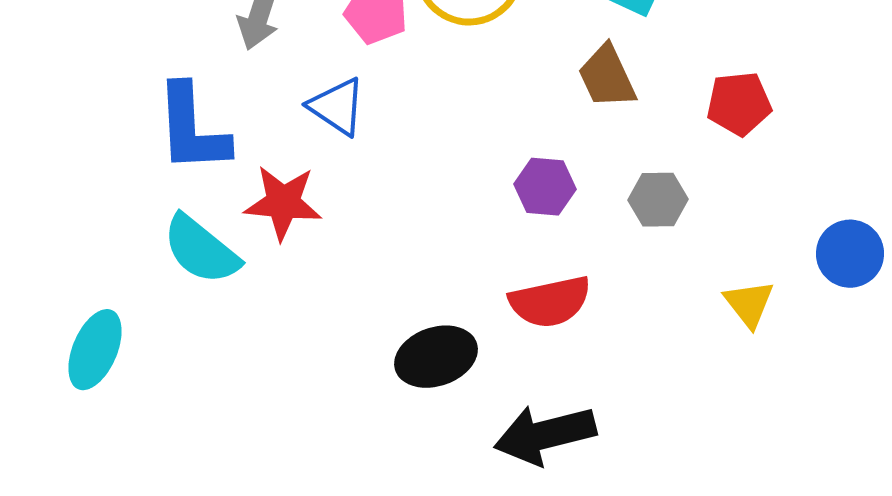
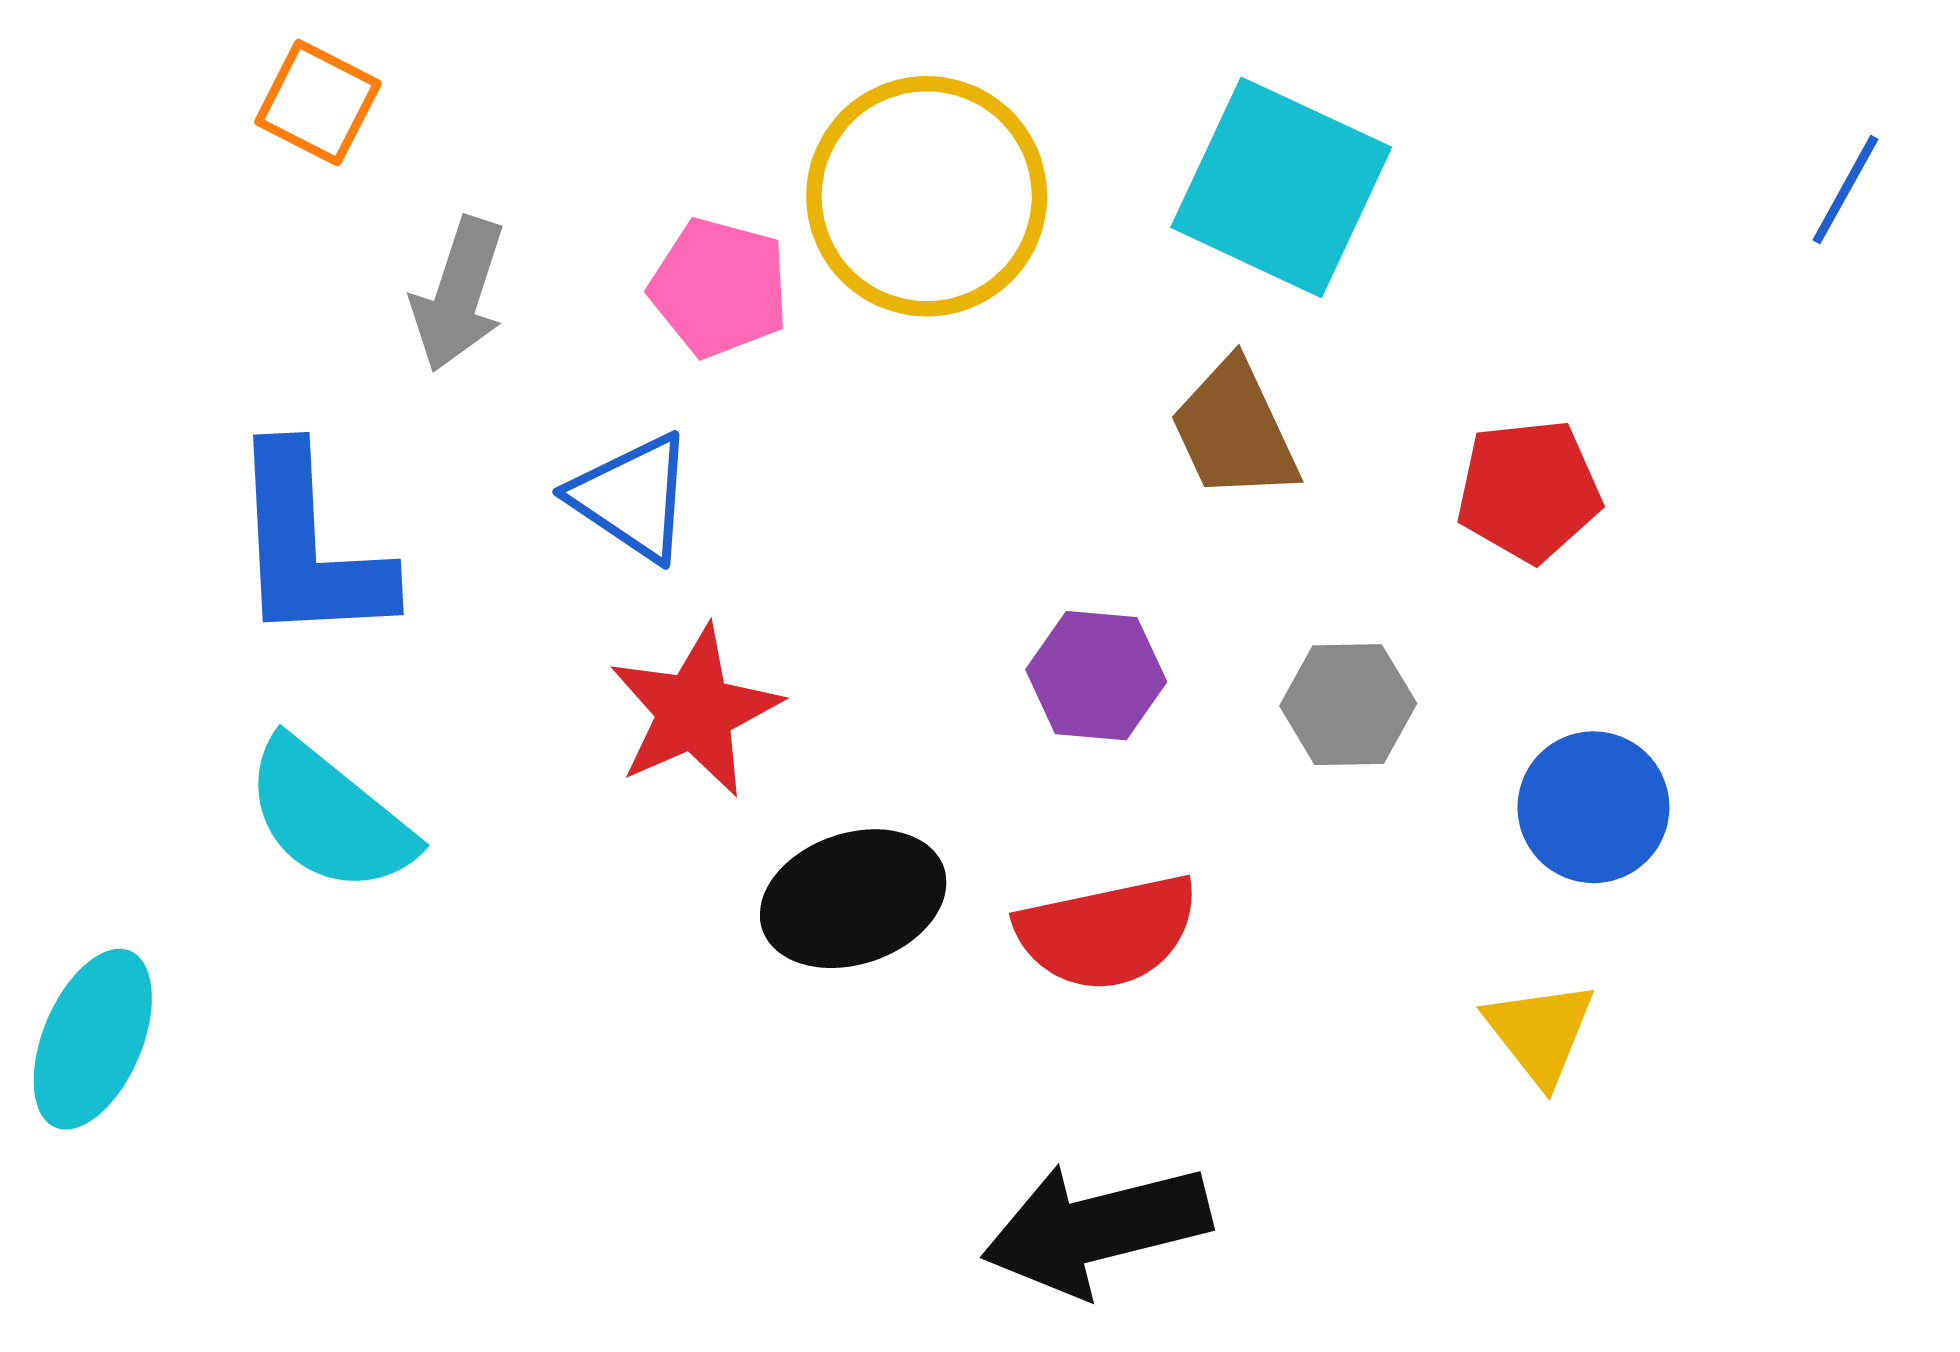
red star: (283, 203) -> (695, 711), moved, turned -30
blue circle: (850, 254) -> (1593, 807), moved
yellow triangle: (749, 304) -> (1540, 1032), moved
black ellipse: (436, 357) -> (853, 899), moved

